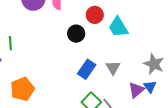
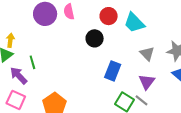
gray triangle: (113, 68) -> (147, 54), moved
purple triangle: (136, 90) -> (147, 82), moved

